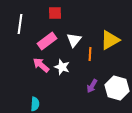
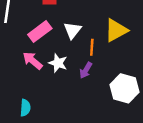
purple arrow: (92, 86) -> (86, 70), moved

